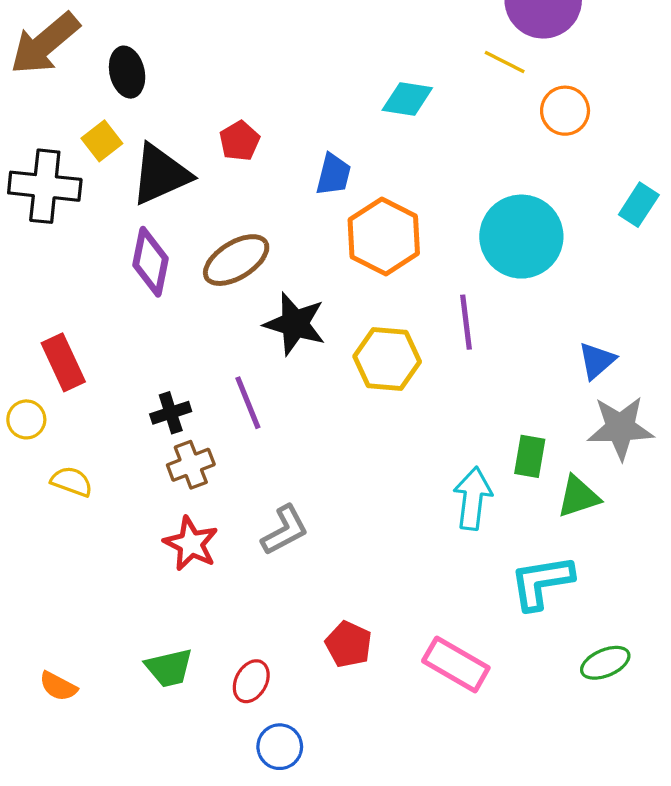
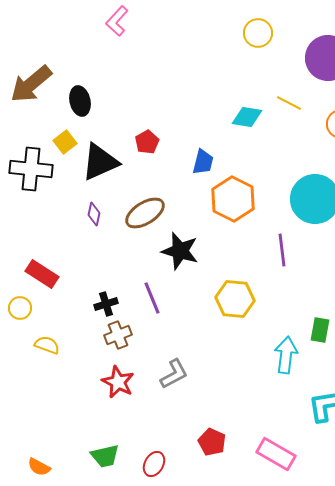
yellow line: (505, 62) -> (289, 103), moved
purple diamond: (151, 262) -> (94, 214), size x0.6
yellow hexagon: (387, 359) -> (235, 299), moved
red rectangle: (63, 362) -> (42, 274), turned -32

